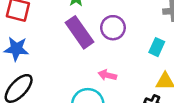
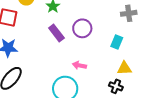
purple rectangle: (79, 32) -> (56, 33), size x0.7

